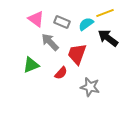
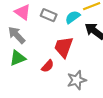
gray arrow: (50, 42) -> (17, 35), moved
gray star: (90, 87) -> (77, 80), turned -30

